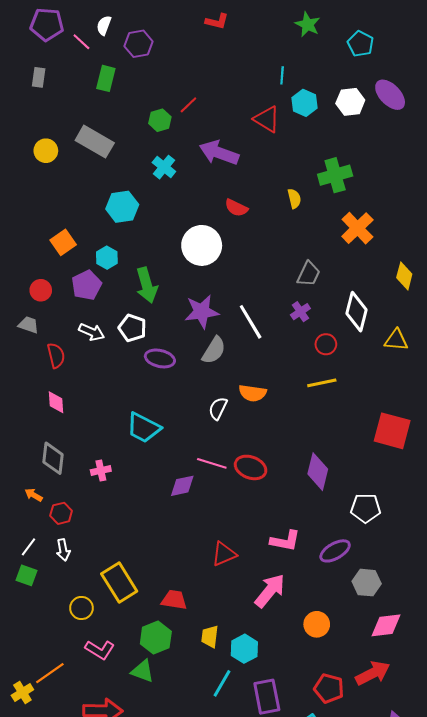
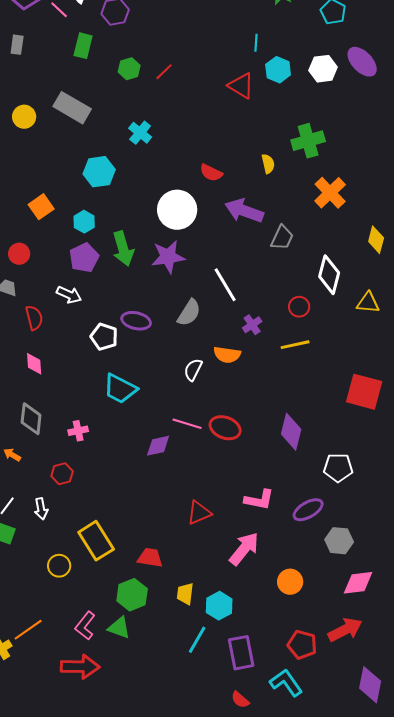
green hexagon: (160, 120) -> (129, 69), moved
purple arrow: (219, 153) -> (244, 211), moved
purple pentagon: (87, 285) -> (84, 258), moved
purple star: (202, 312) -> (168, 257), moved
purple cross: (300, 312) -> (252, 325), moved
white pentagon: (132, 328) -> (104, 337), moved
red hexagon: (61, 513) -> (62, 474), moved
pink L-shape: (100, 650) -> (85, 626), moved, turned 96

